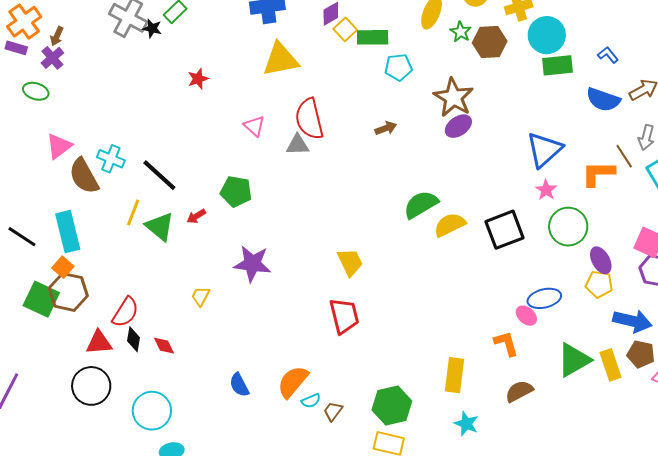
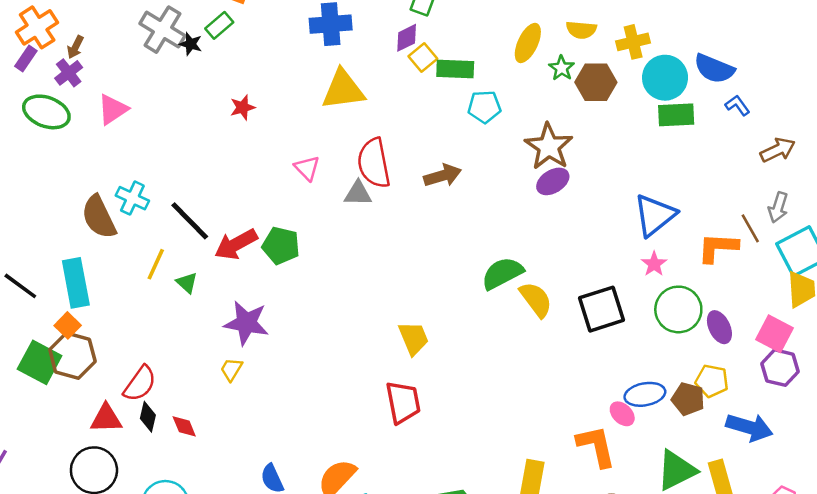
purple rectangle: (16, 48) -> (26, 58), turned -75
green ellipse: (36, 91) -> (46, 112), size x1.5
blue semicircle: (603, 100) -> (714, 69), moved
brown arrow: (386, 128) -> (443, 176), moved, size x1.4
pink triangle: (59, 146) -> (113, 109), moved
red arrow: (196, 216) -> (236, 244), moved, size x1.8
yellow semicircle: (450, 225) -> (536, 300), turned 76
green triangle: (160, 226) -> (187, 283), size x0.6
purple ellipse: (601, 260) -> (719, 327), moved
purple star: (252, 264) -> (246, 323), moved
orange L-shape: (506, 344) -> (596, 446), size x1.4
brown pentagon: (641, 354) -> (688, 399), moved

